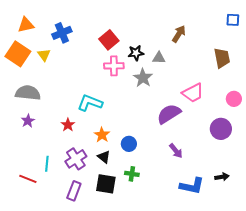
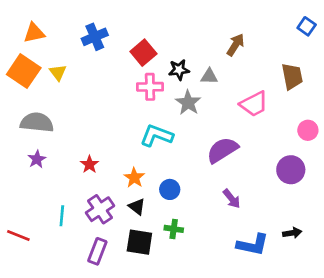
blue square: (233, 20) -> (307, 26), turned 32
blue cross: (62, 33) -> (95, 37), moved
pink trapezoid: (193, 93) -> (254, 104), moved
cyan L-shape: (90, 103) -> (157, 136), moved
red line: (28, 179) -> (18, 236), moved

